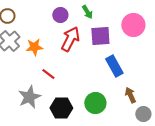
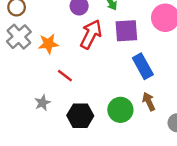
brown arrow: (130, 95) -> (149, 102), moved
gray star: (29, 97) -> (42, 103), size x0.6

